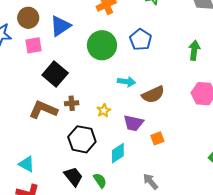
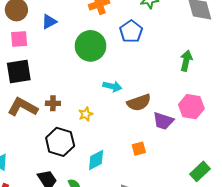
blue triangle: (60, 26) -> (49, 22), size x0.7
blue pentagon: (141, 40) -> (131, 31), moved
black square: (55, 74) -> (19, 72), moved, turned 35
purple trapezoid: (133, 123) -> (163, 121), moved

